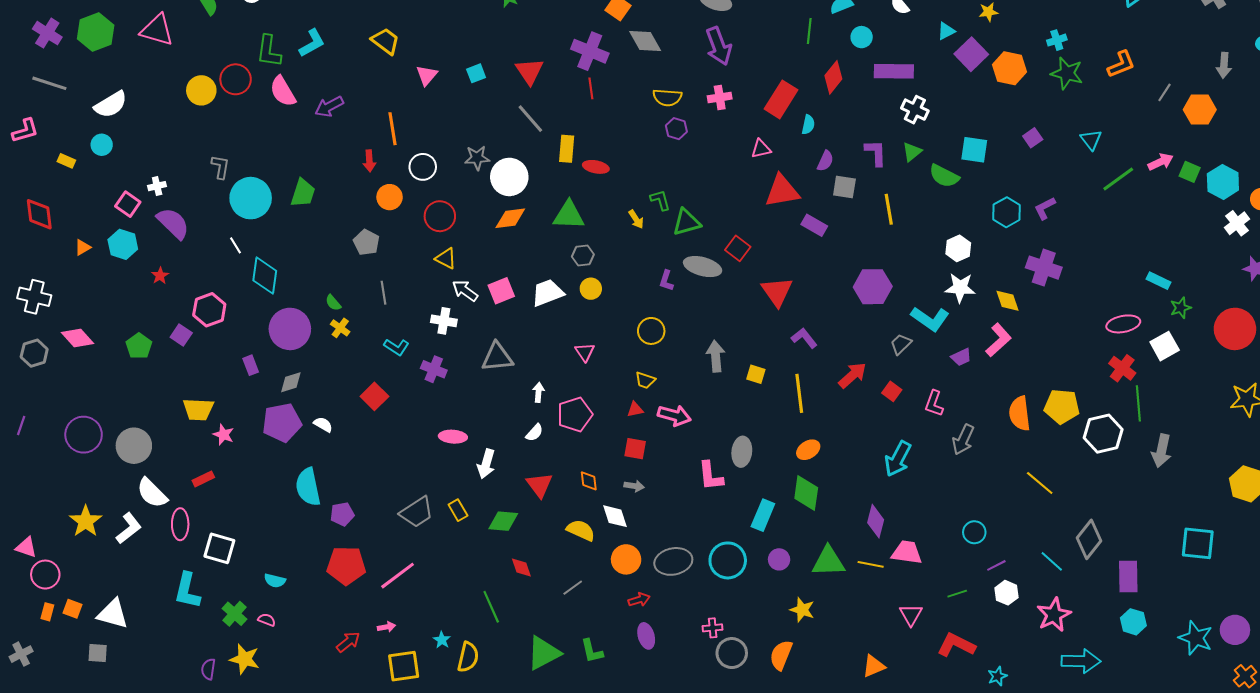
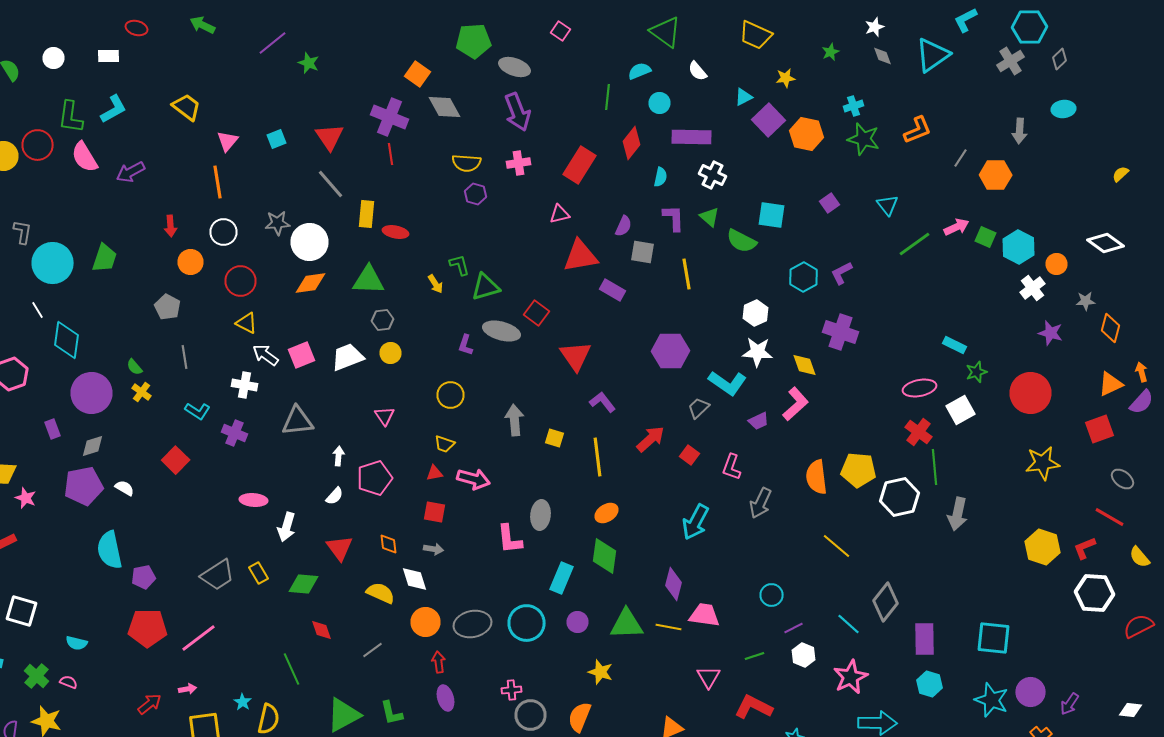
cyan semicircle: (808, 125) -> (660, 177), moved
orange line: (393, 129) -> (218, 182), moved
green triangle: (912, 152) -> (710, 217), turned -40
cyan square: (1198, 543) -> (994, 638), moved
red arrow: (639, 600) -> (438, 662), turned -80

